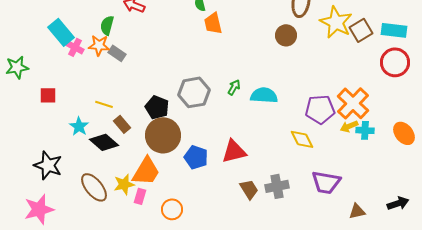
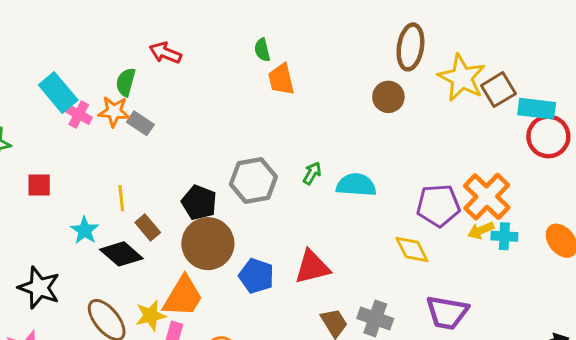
cyan rectangle: (394, 30) -> (537, 109), moved
yellow line: (104, 104) -> (121, 198), turned 66
gray cross: (277, 186) -> (375, 318), turned 30

